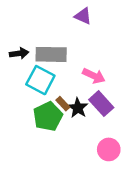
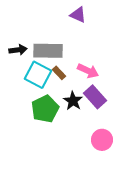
brown rectangle: (63, 104) -> (59, 73), moved

